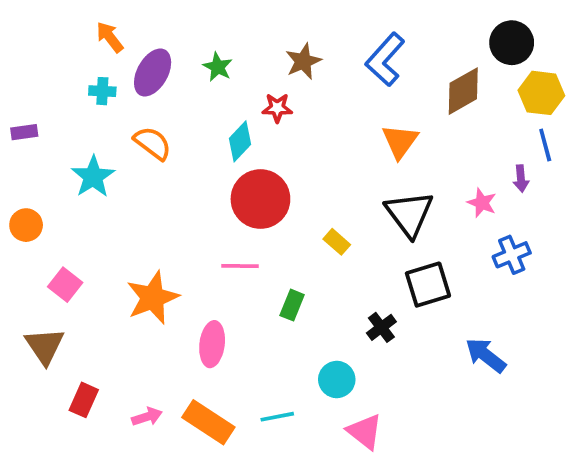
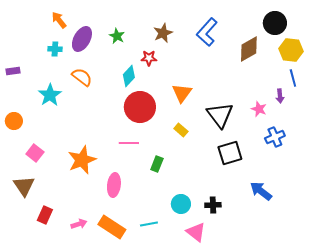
orange triangle: (400, 141) -> (182, 93), moved
black cross: (381, 327) -> (213, 205), moved, turned 35

